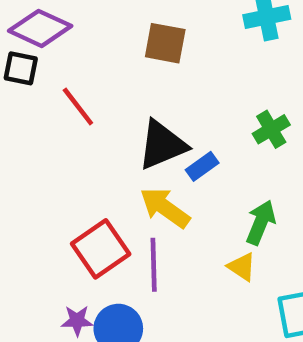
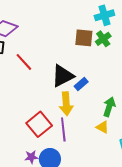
brown square: (165, 43) -> (84, 38), moved
green cross: (271, 129) -> (103, 39), moved
yellow arrow: (165, 208) -> (66, 104), turned -125

